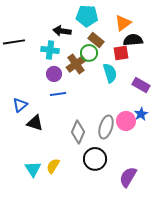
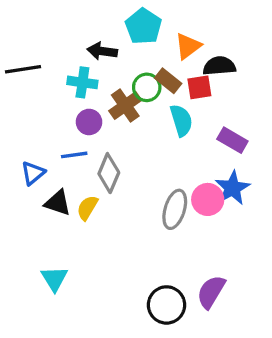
cyan pentagon: (87, 16) -> (143, 26), turned 30
orange triangle: (123, 23) -> (188, 46), moved
brown rectangle: (96, 40) -> (168, 81), moved
blue line: (58, 94) -> (74, 155), moved
blue star: (141, 114) -> (232, 188), size x1.5
gray diamond: (78, 132) -> (109, 173), moved
black circle: (95, 159) -> (166, 305), moved
yellow semicircle: (53, 166) -> (87, 208), moved

